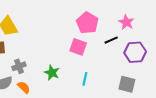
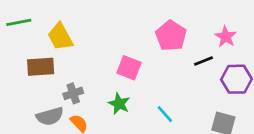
pink square: (78, 47) -> (129, 68), moved
cyan line: (85, 79) -> (165, 114), turned -56

